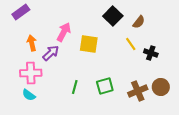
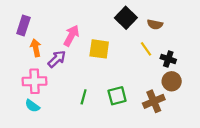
purple rectangle: (21, 12) -> (23, 26), moved, turned -36
brown semicircle: (139, 22) -> (155, 24), turned 64
brown circle: (161, 87) -> (172, 81), moved

